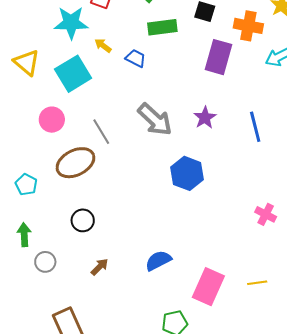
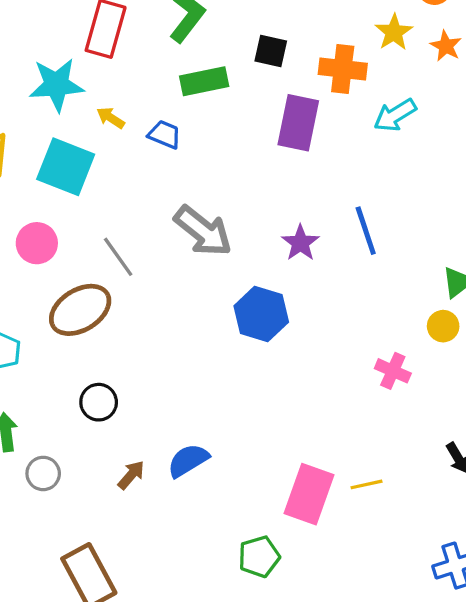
cyan square: (73, 74) -> (66, 167), turned -33
purple star: (205, 118) -> (300, 243), moved
blue semicircle: (158, 261) -> (188, 460), moved
yellow line: (257, 283) -> (366, 484), moved

